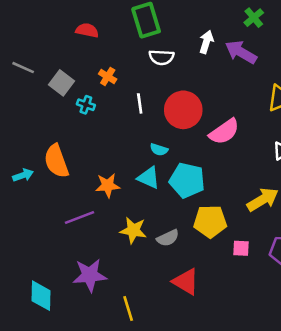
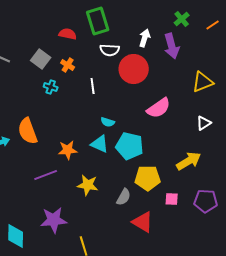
red semicircle: (87, 30) -> (68, 34), moved
purple arrow: (241, 52) -> (172, 46), turned -135
gray square: (62, 83) -> (41, 59), moved
red circle: (183, 110) -> (134, 69), moved
gray semicircle: (168, 238) -> (124, 197), moved, turned -36
red triangle: (186, 282) -> (143, 222), moved

